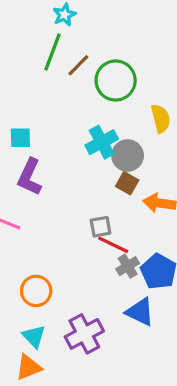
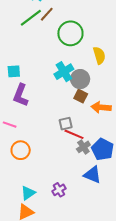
green line: (53, 52) -> (31, 18), turned 35
brown line: (78, 65) -> (47, 14), moved
orange circle: (36, 291) -> (21, 150), moved
purple cross: (84, 334) -> (59, 190), size x0.6
cyan triangle: (34, 336) -> (28, 193), turned 42

